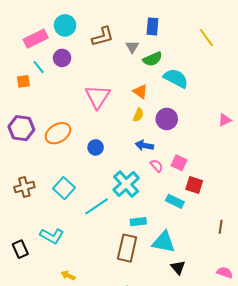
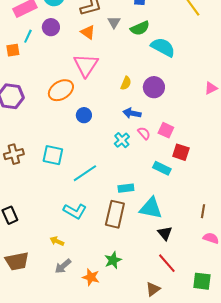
gray triangle: (132, 47) -> (114, 22), moved
cyan line: (39, 67) -> (28, 36), turned 64
orange triangle: (140, 92) -> (88, 32), moved
orange ellipse: (58, 133) -> (61, 90), moved
cyan cross: (126, 184) -> (122, 140), moved, size x0.6
cyan square: (64, 188) -> (53, 155), turned -30
brown line: (221, 227) -> (203, 211), moved
cyan L-shape: (52, 236) -> (75, 211), moved

